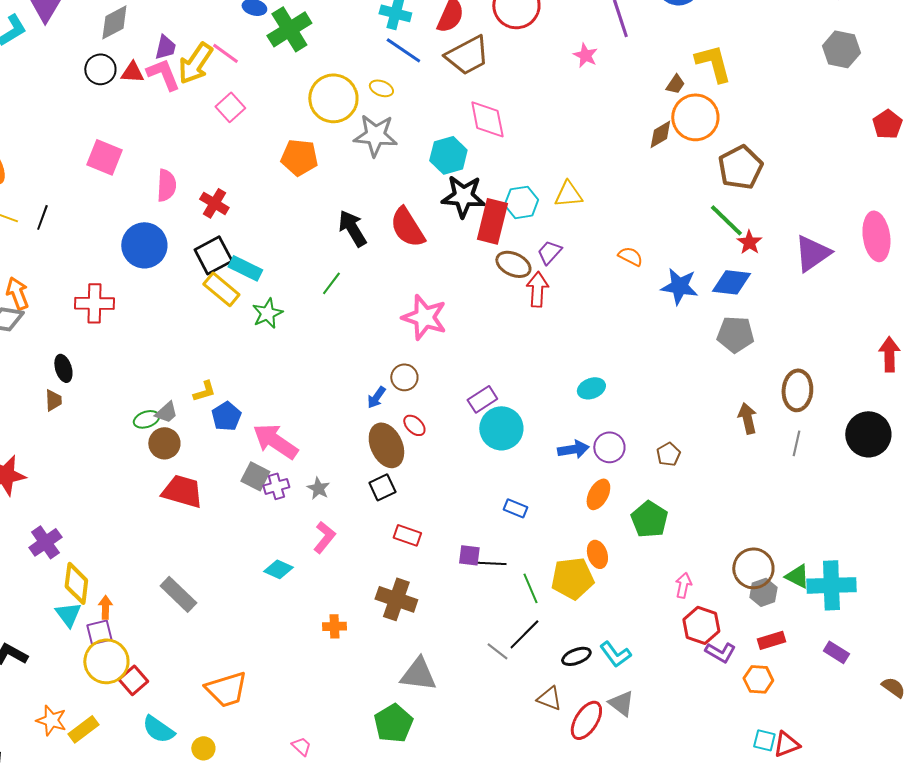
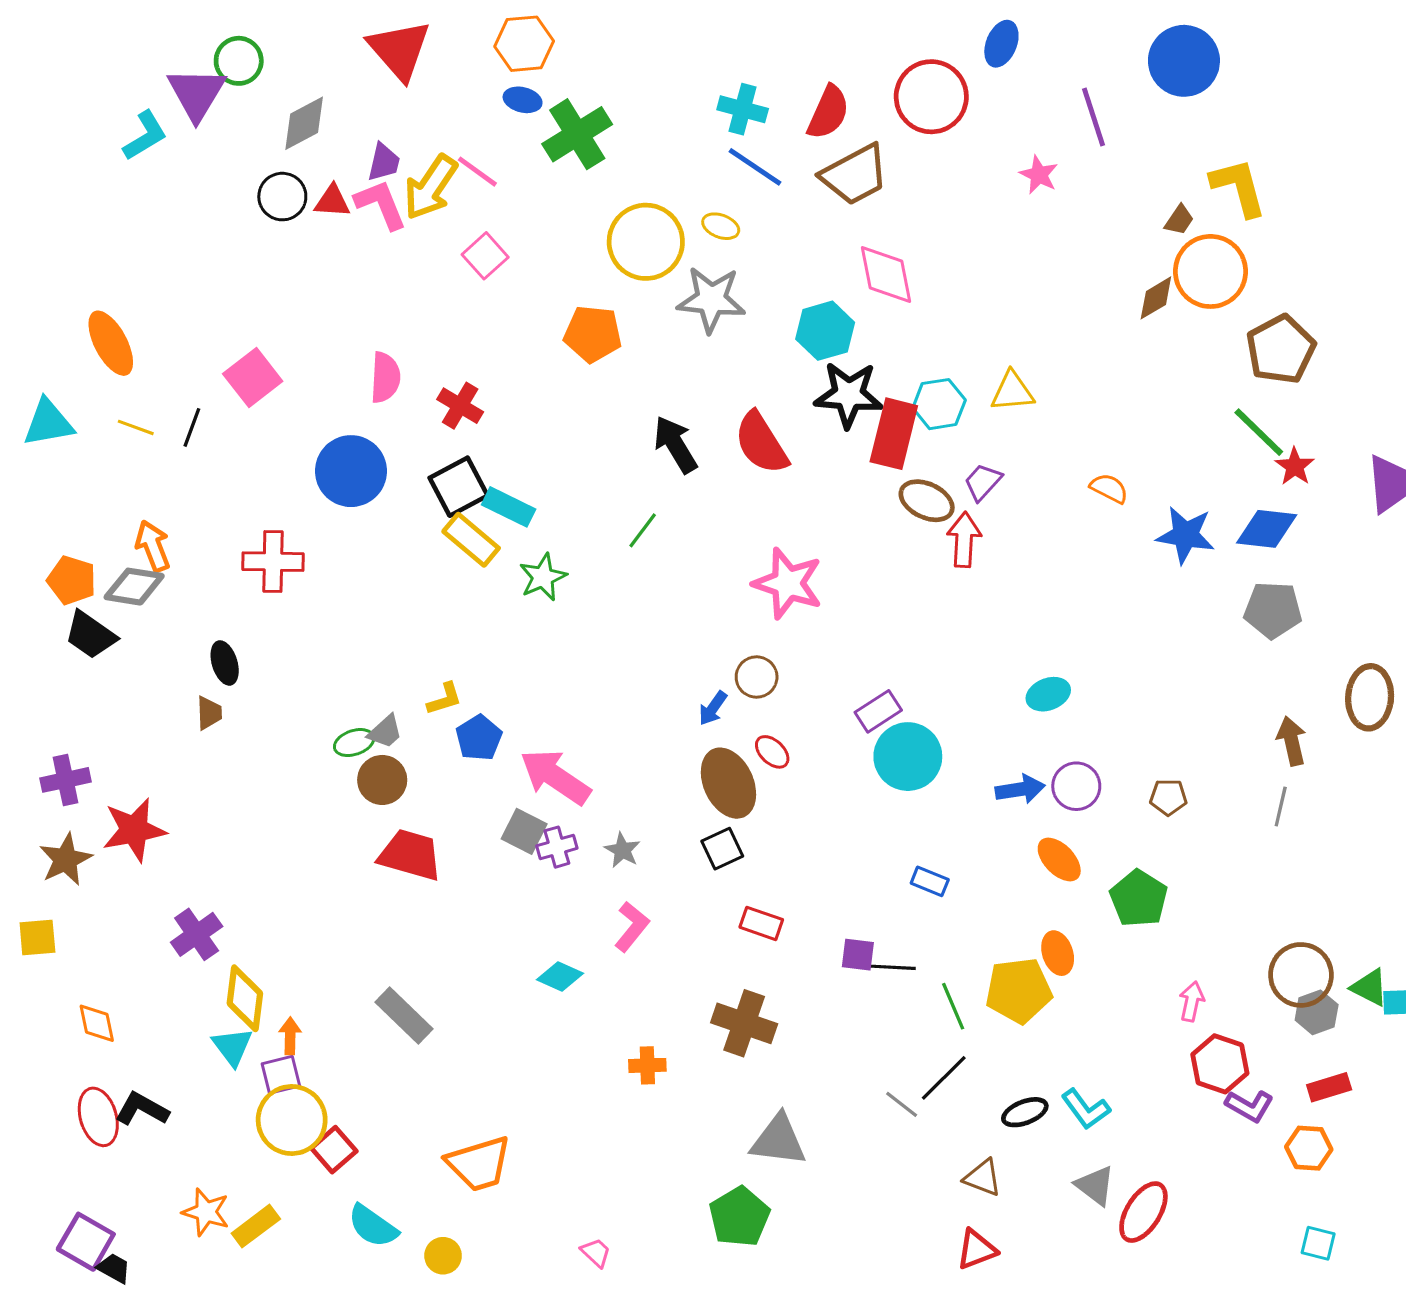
pink square: (104, 157) -> (253, 377), moved, turned 30
gray line: (796, 443) -> (1281, 806), moved
brown pentagon: (668, 454) -> (1168, 797), turned 30
orange ellipse: (598, 494) -> (1059, 860), turned -72
red ellipse: (586, 720) -> (1143, 1212), moved
red triangle: (786, 744) -> (976, 1249), moved

